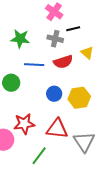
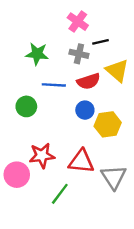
yellow triangle: (87, 53) -> (117, 71), size x1.5
blue circle: (54, 94) -> (85, 110), moved

